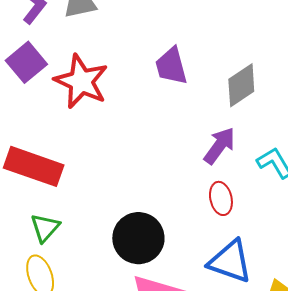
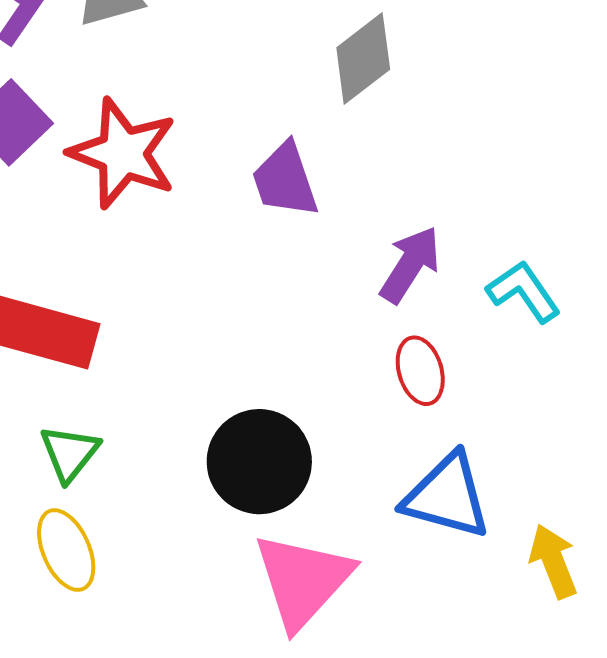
purple trapezoid: (171, 66) -> (285, 180), moved
gray diamond: (241, 85) -> (363, 58), moved

